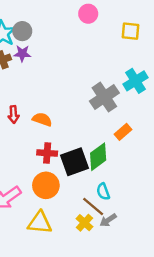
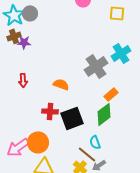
purple star: (22, 53) -> (24, 42), moved
orange semicircle: (42, 119) -> (61, 84), moved
green diamond: (98, 157) -> (104, 114), moved
orange circle: (46, 185) -> (38, 142), moved

